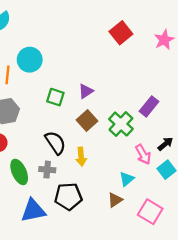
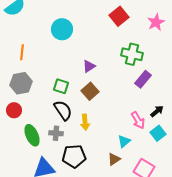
cyan circle: (30, 60) -> (62, 29), moved
green square: (55, 97) -> (61, 86), moved
green cross: (121, 124) -> (132, 54), moved, turned -30

